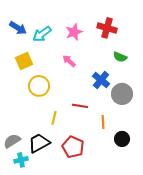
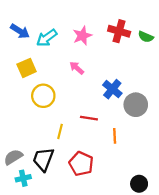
green semicircle: (120, 57) -> (146, 37), moved
black circle: (122, 139) -> (139, 184), moved
black trapezoid: (39, 143) -> (43, 159), turned -40

